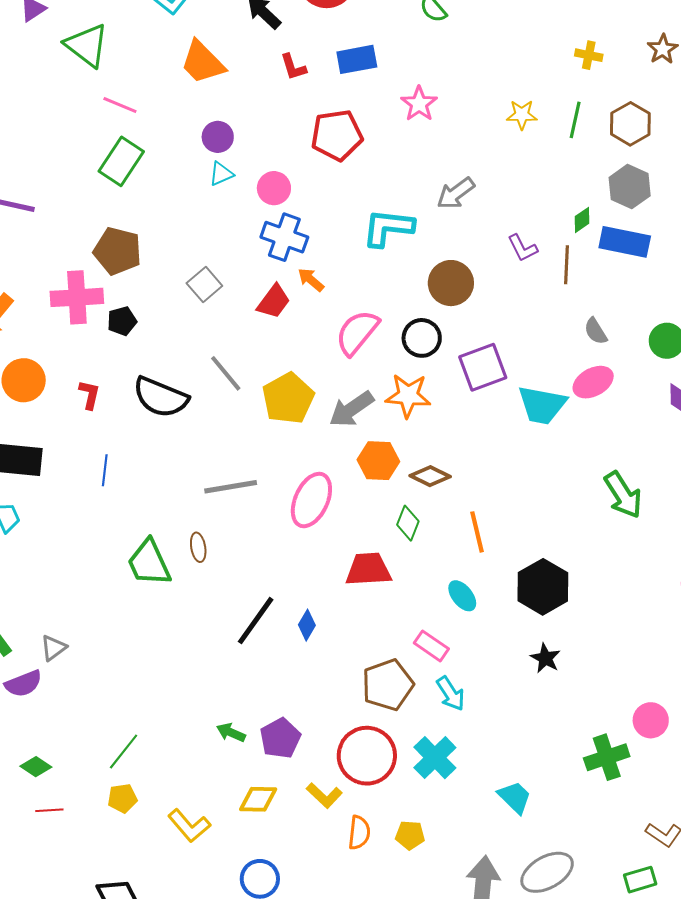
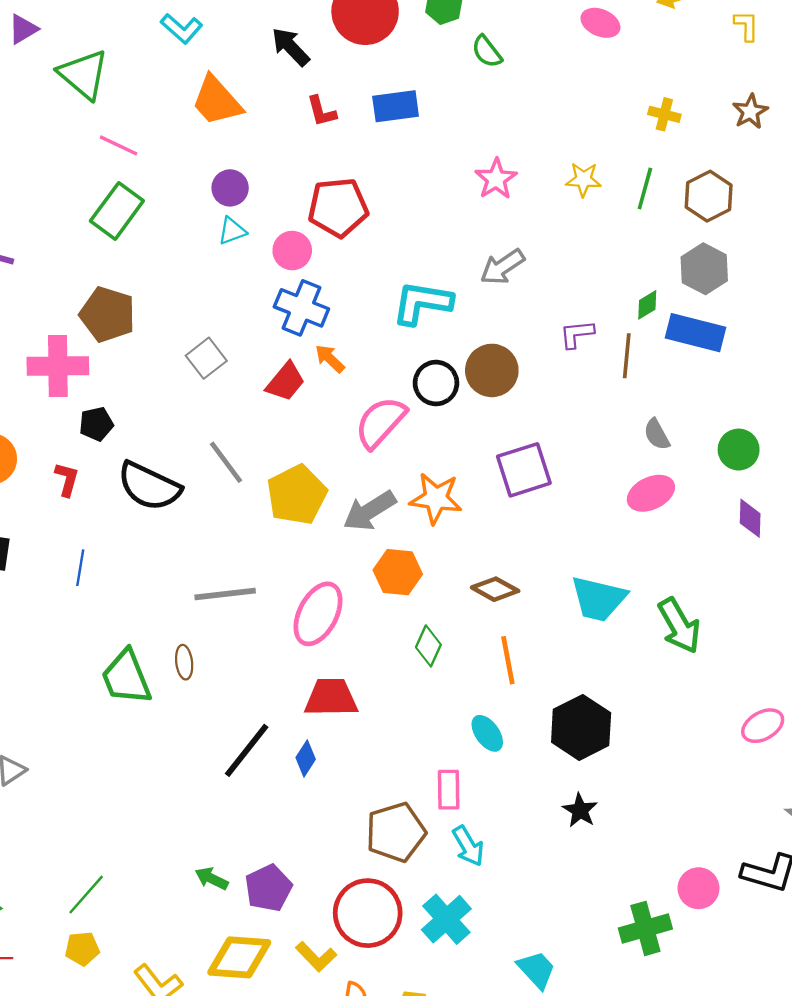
pink star: (419, 104) -> (496, 179), moved
red pentagon: (337, 135) -> (338, 207), moved
purple L-shape: (523, 248) -> (577, 334), turned 108
black pentagon: (122, 321) -> (96, 424), moved
black circle: (422, 338) -> (436, 383), moved
cyan trapezoid: (542, 405) -> (599, 599), moved
brown diamond: (430, 476) -> (495, 589), moved
red trapezoid: (368, 569) -> (331, 698), moved
pink rectangle: (431, 646) -> (449, 790), turned 52
yellow diamond: (258, 799) -> (239, 957), size x1.4

